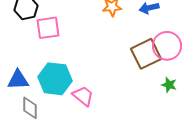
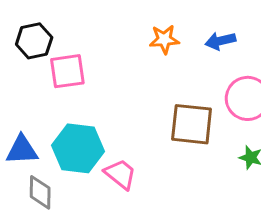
brown square: (146, 54) -> (192, 124), moved, turned 32

